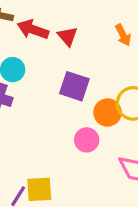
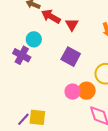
orange circle: (108, 112) -> (87, 91), moved

